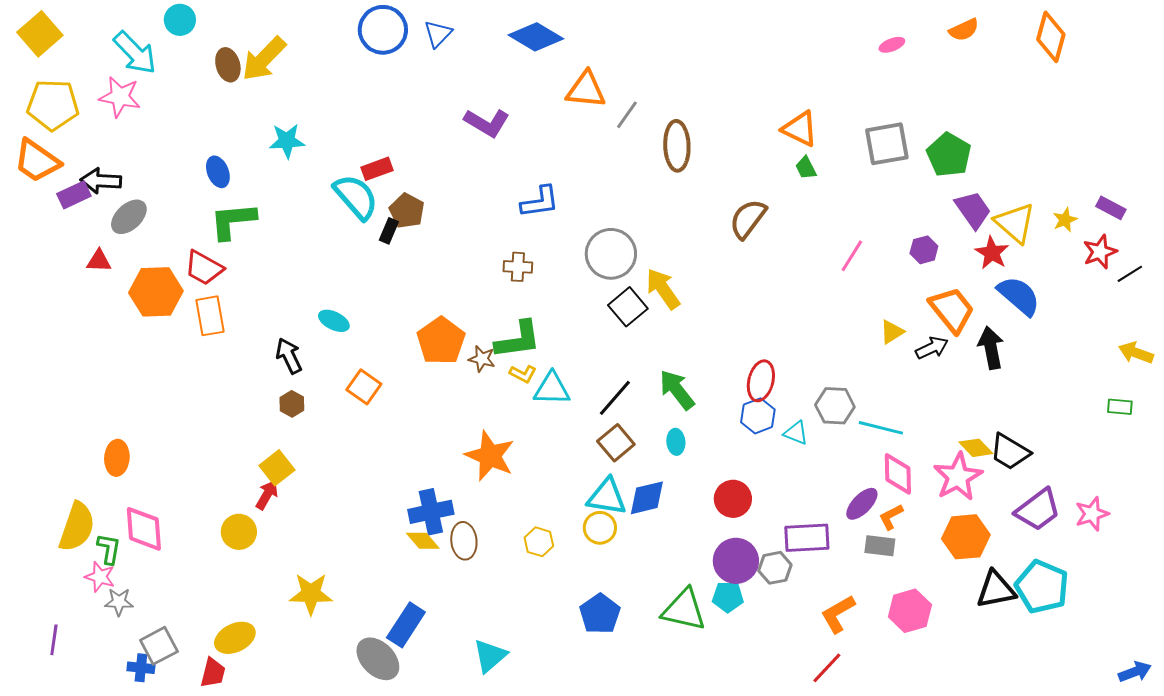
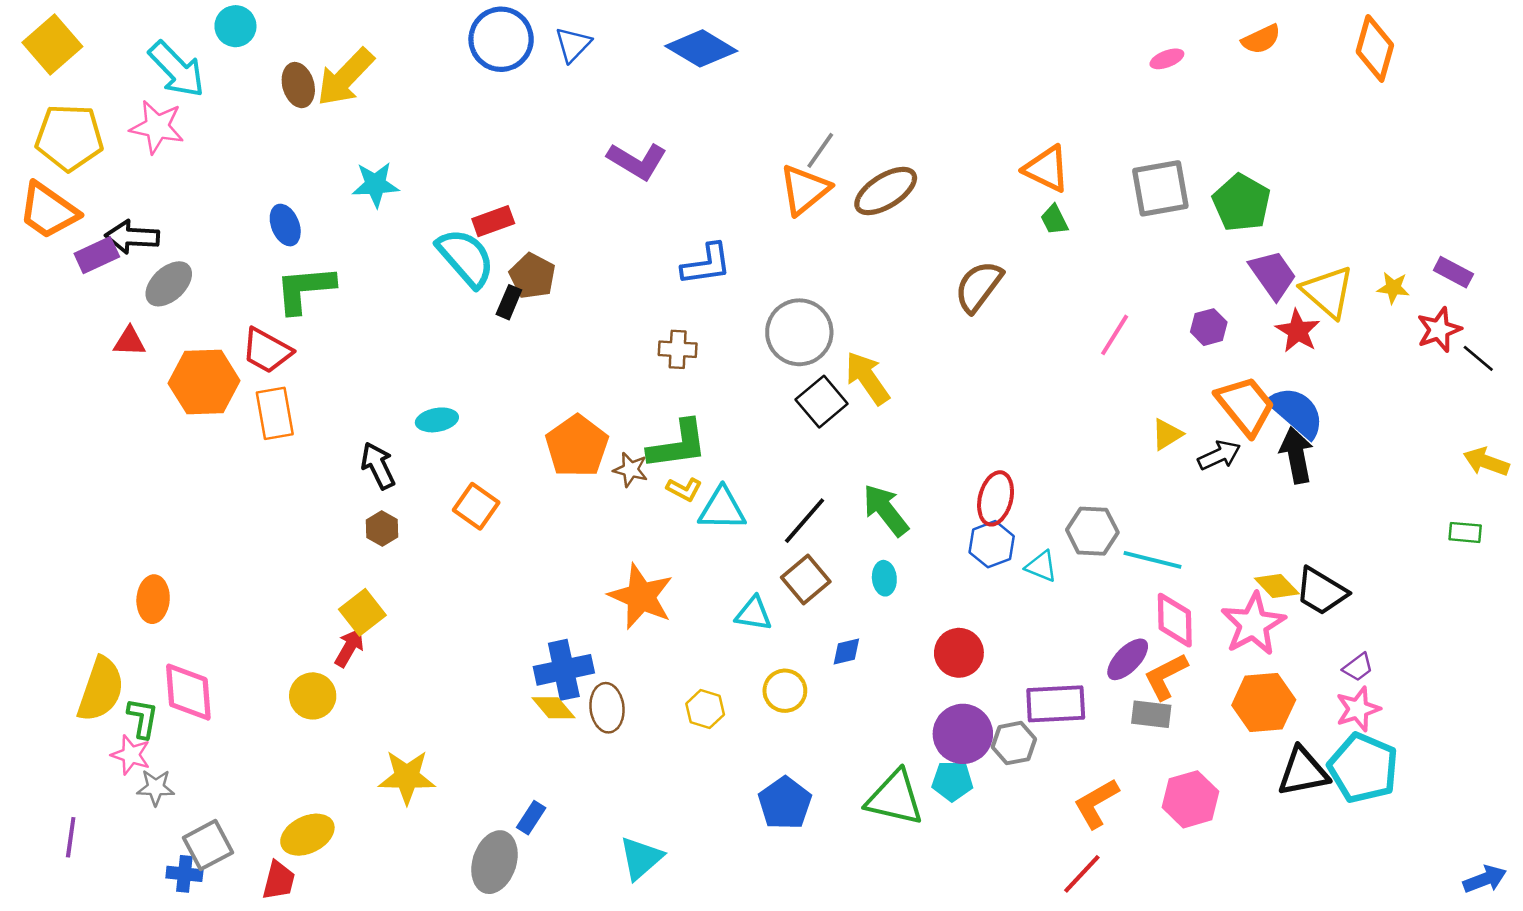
orange triangle: (586, 90) -> (805, 190), moved, turned -45
brown ellipse: (677, 146) -> (886, 191), turned 60
yellow star: (1065, 220) -> (1393, 288), turned 30
black line: (1130, 274) -> (1478, 358), turned 72
blue semicircle: (1019, 296) -> (1296, 412), moved
cyan ellipse: (334, 321) -> (437, 420), turned -36
cyan triangle: (607, 497) -> (754, 614), moved, size x0.7
blue diamond: (647, 498) -> (846, 651), size x0.6
purple trapezoid: (1038, 510) -> (1358, 667), size x0.5
pink star: (1092, 514) -> (1358, 709), moved
orange L-shape: (891, 517) -> (1166, 676), size x1.4
blue rectangle: (406, 625) -> (531, 818), size x0.6
gray ellipse: (378, 659) -> (494, 862), turned 63

